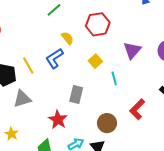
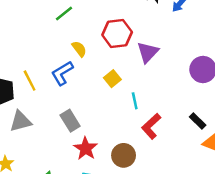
purple triangle: (132, 50) -> (148, 52), moved
gray rectangle: (76, 94) -> (70, 121), moved, turned -48
red L-shape: (137, 109) -> (151, 126), moved
red star: (58, 120) -> (86, 149), moved

